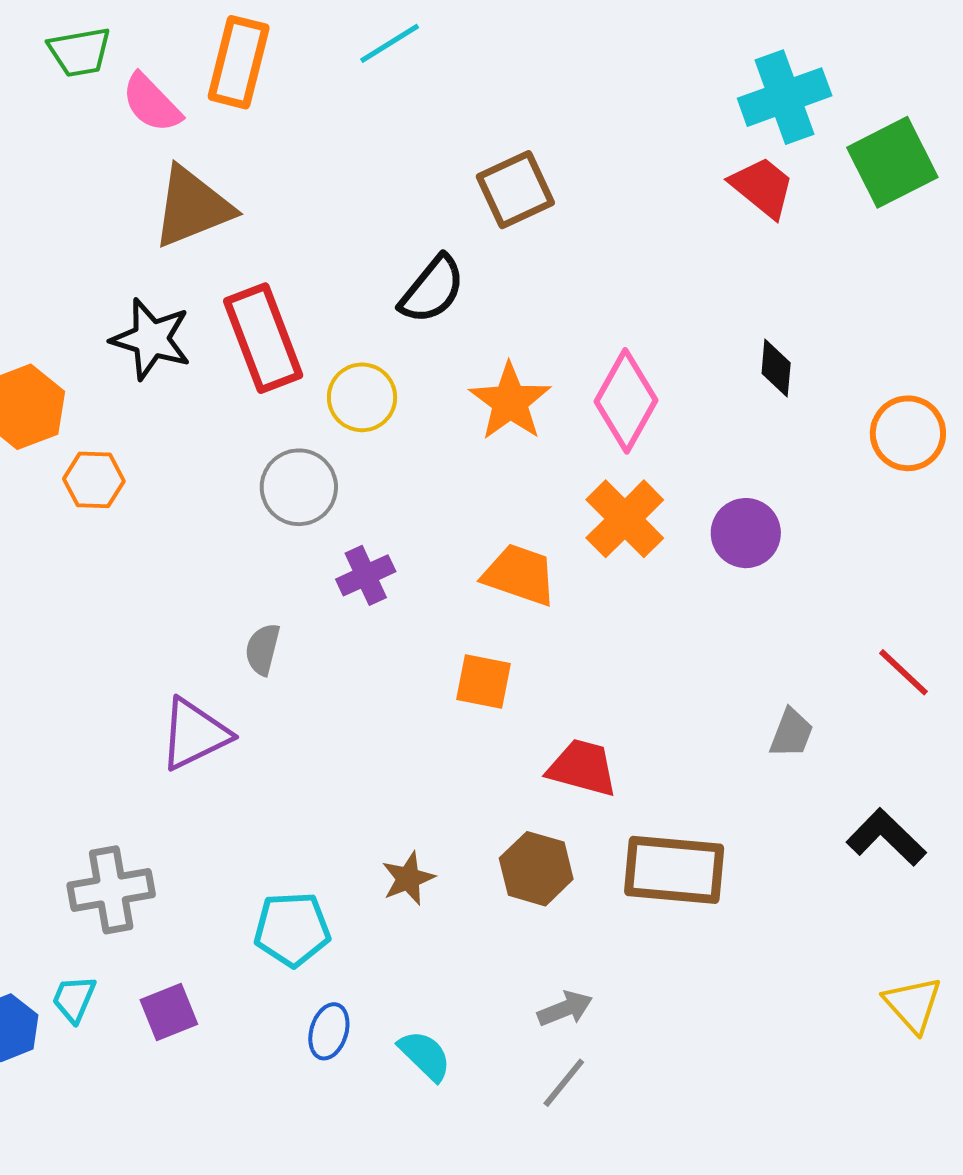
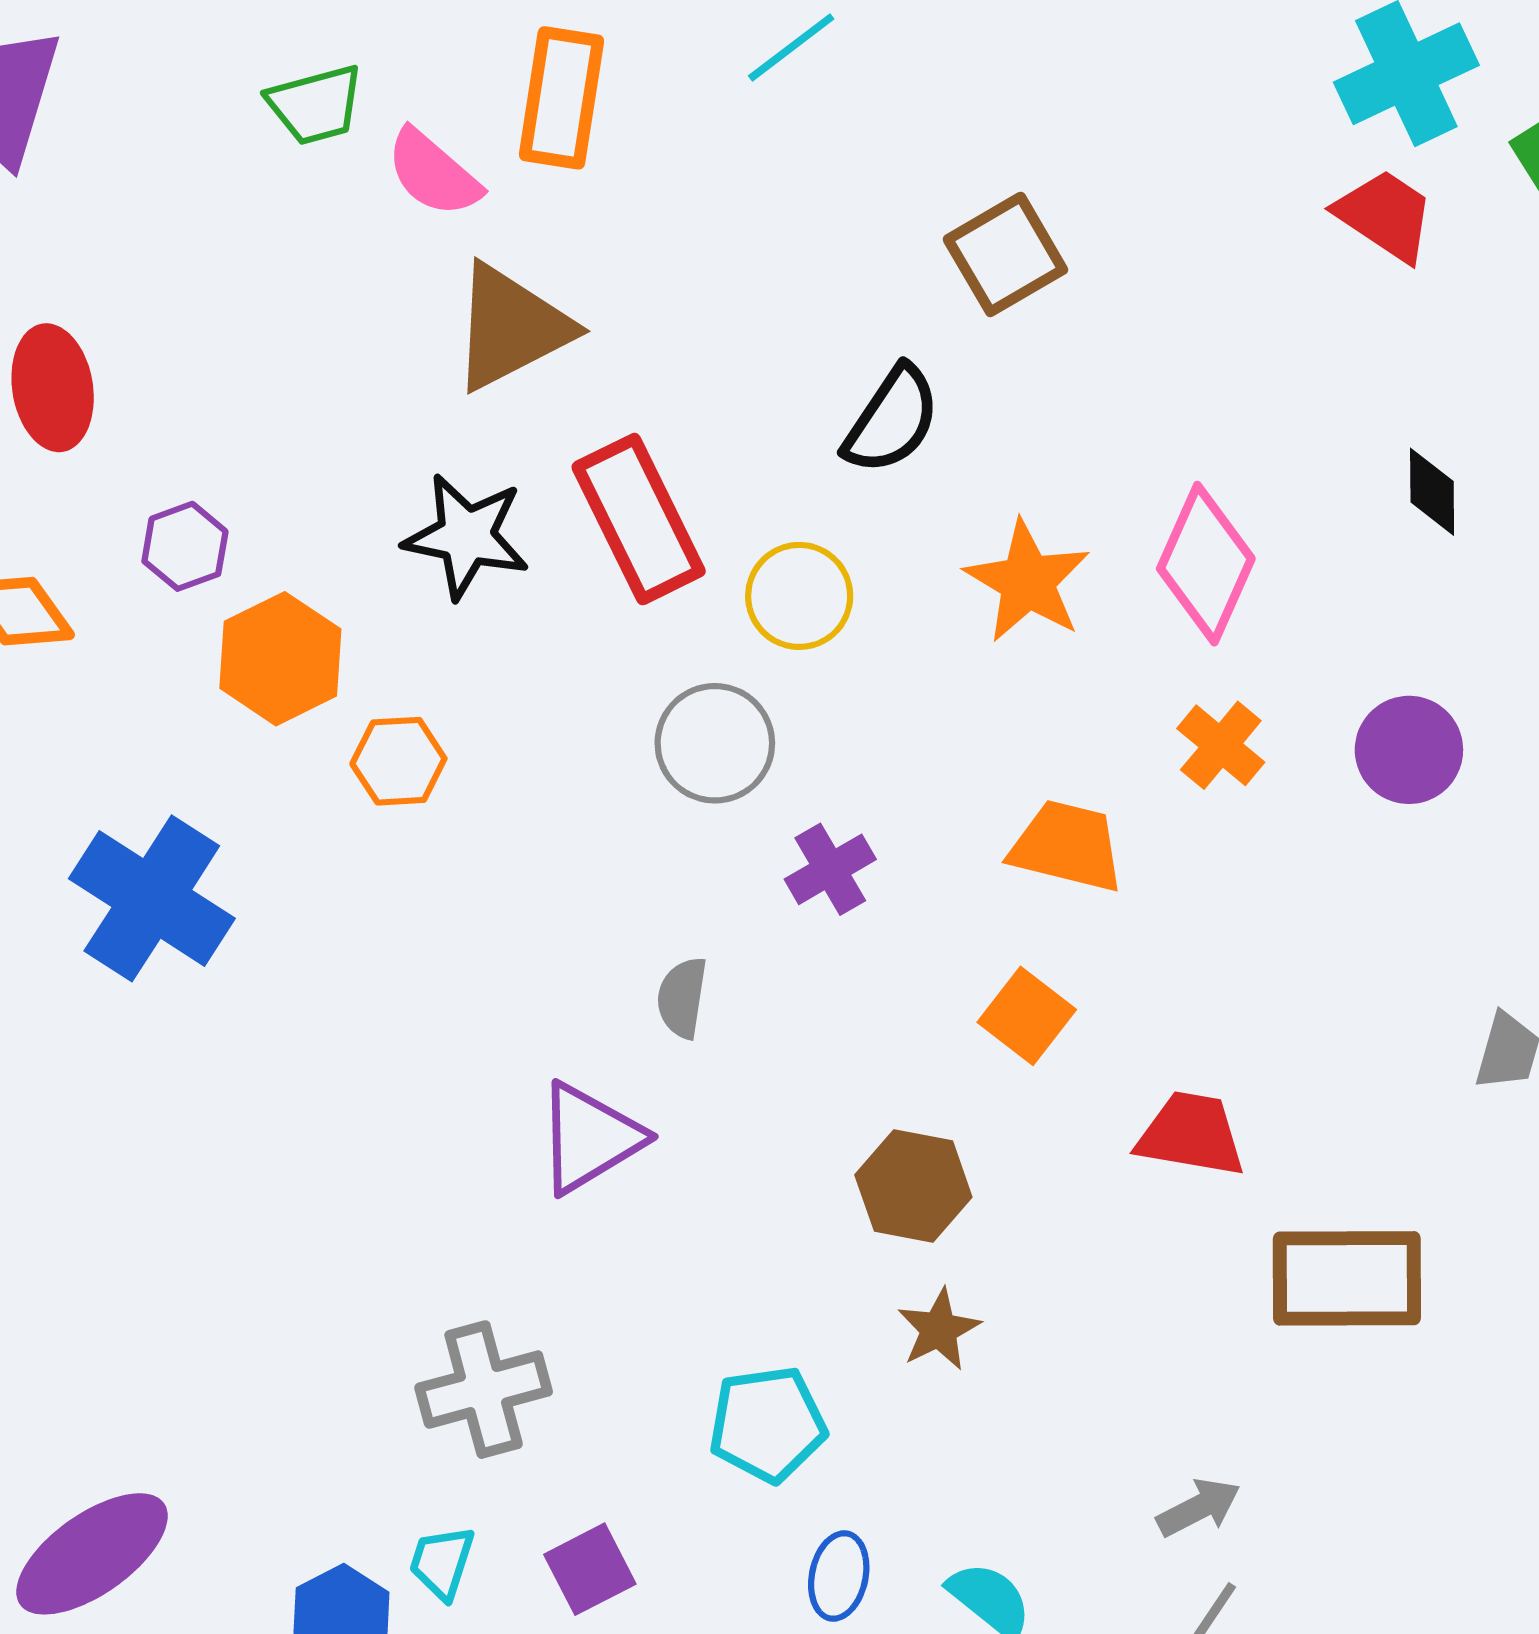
orange cross: (625, 519) -> (1221, 745), size x0.7
orange square: (484, 682) -> (1027, 1016), turned 32
brown hexagon: (536, 869) -> (913, 1186), moved

